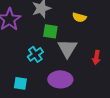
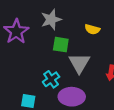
cyan cross: (35, 54) -> (51, 79), moved

